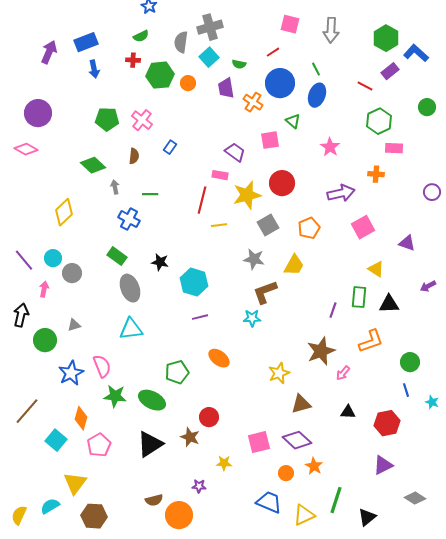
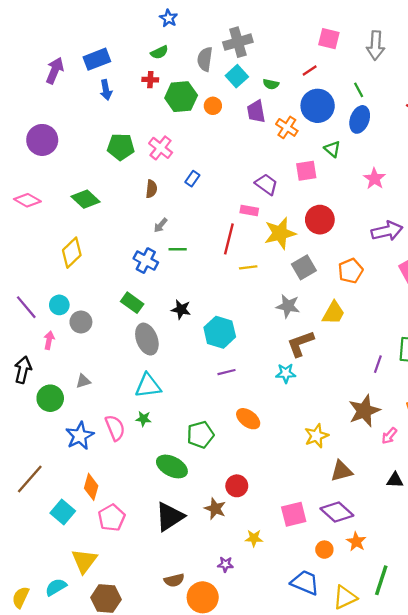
pink diamond: (26, 149) -> (27, 200), moved
green diamond: (93, 165) -> (85, 199), moved
gray arrow: (115, 187) -> (161, 225), moved, turned -128
green line: (150, 194) -> (178, 249), moved
green star: (115, 396) -> (143, 419), moved, size x0.6

